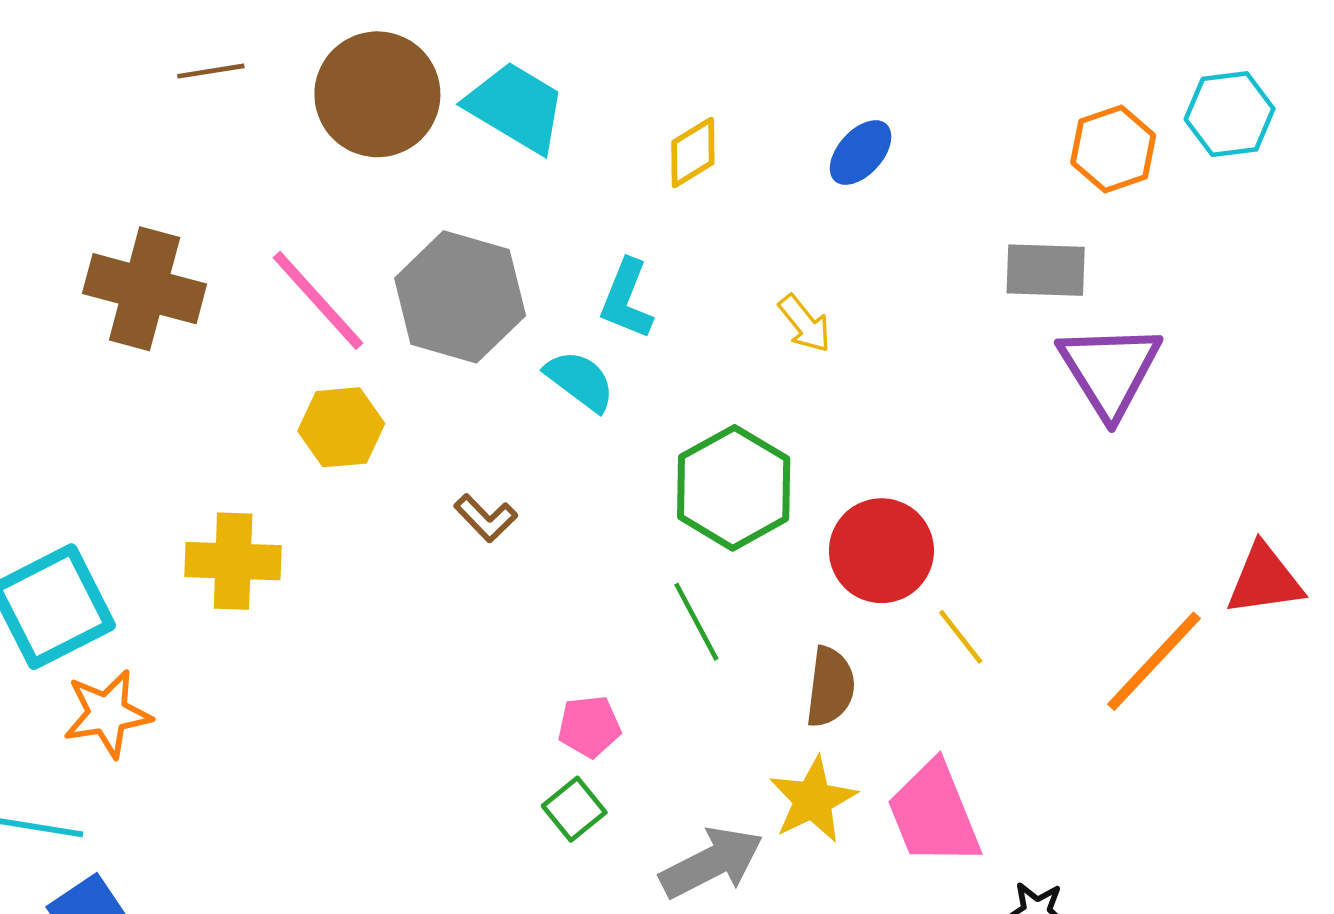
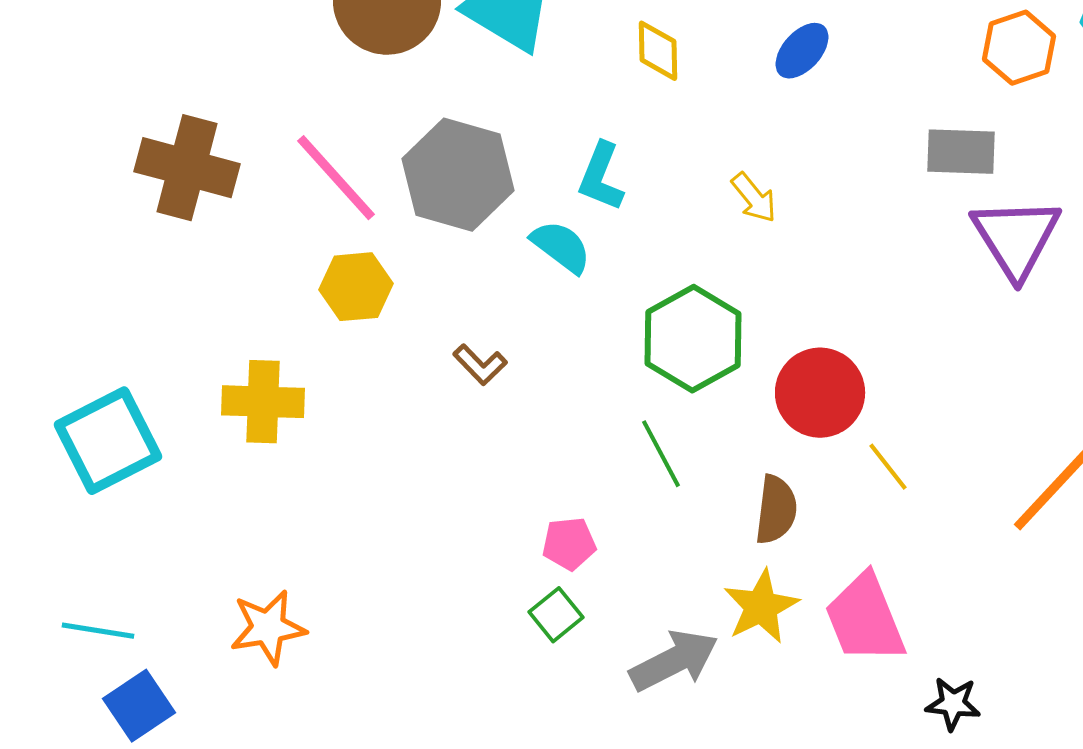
yellow diamond: (693, 153) -> (658, 51), turned -60
orange star: (107, 714) -> (268, 628), moved

